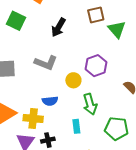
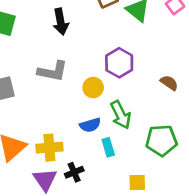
black arrow: (58, 27) -> (61, 22), turned -30
blue semicircle: (50, 101) -> (90, 125), moved

